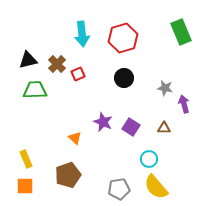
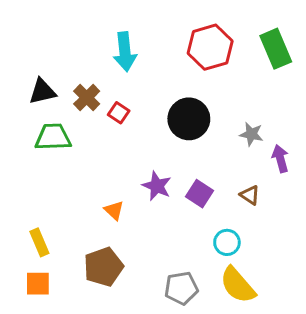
red hexagon: (123, 38) -> (210, 47), moved
red square: (78, 74) -> (119, 113), turned -32
black circle: (124, 78) -> (189, 119), size x1.4
brown triangle: (164, 128) -> (250, 195), turned 32

